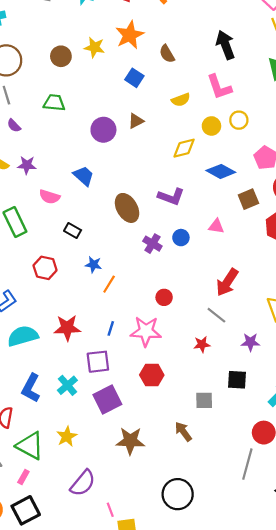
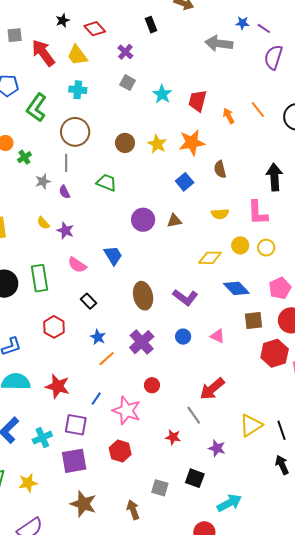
purple cross: (152, 244) -> (142, 342), moved, size x1.4

